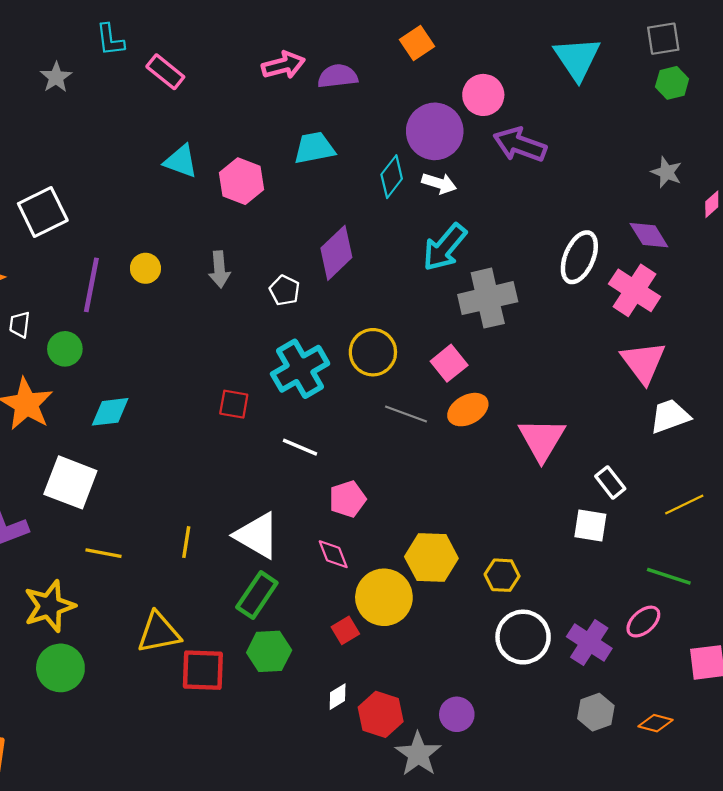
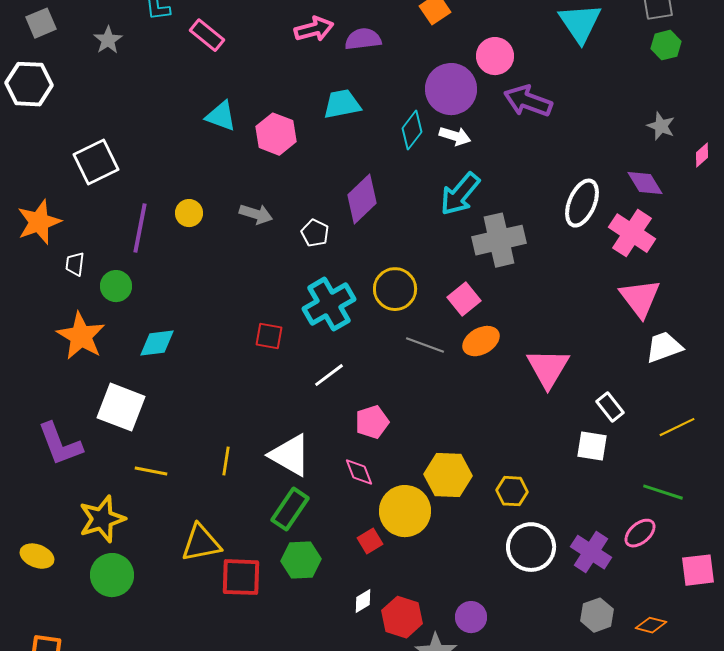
gray arrow: (219, 269) -> (256, 214), turned -68
white line: (300, 447) -> (329, 375), turned -60

